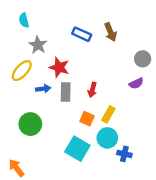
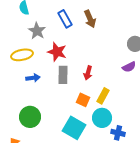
brown arrow: (111, 32) -> (90, 19), moved
blue rectangle: (82, 34) -> (65, 19), moved, turned 36
yellow ellipse: (22, 71) -> (22, 55), turned 35
blue arrow: (43, 89) -> (33, 78), moved
green circle: (30, 124) -> (30, 117), moved

